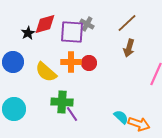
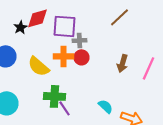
gray cross: (87, 24) -> (79, 40), moved, turned -32
brown arrow: (129, 48) -> (122, 63), moved
cyan semicircle: (121, 117) -> (105, 106), moved

